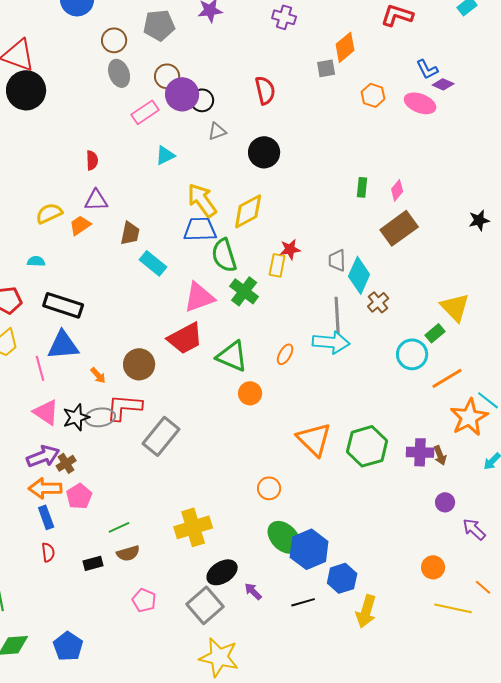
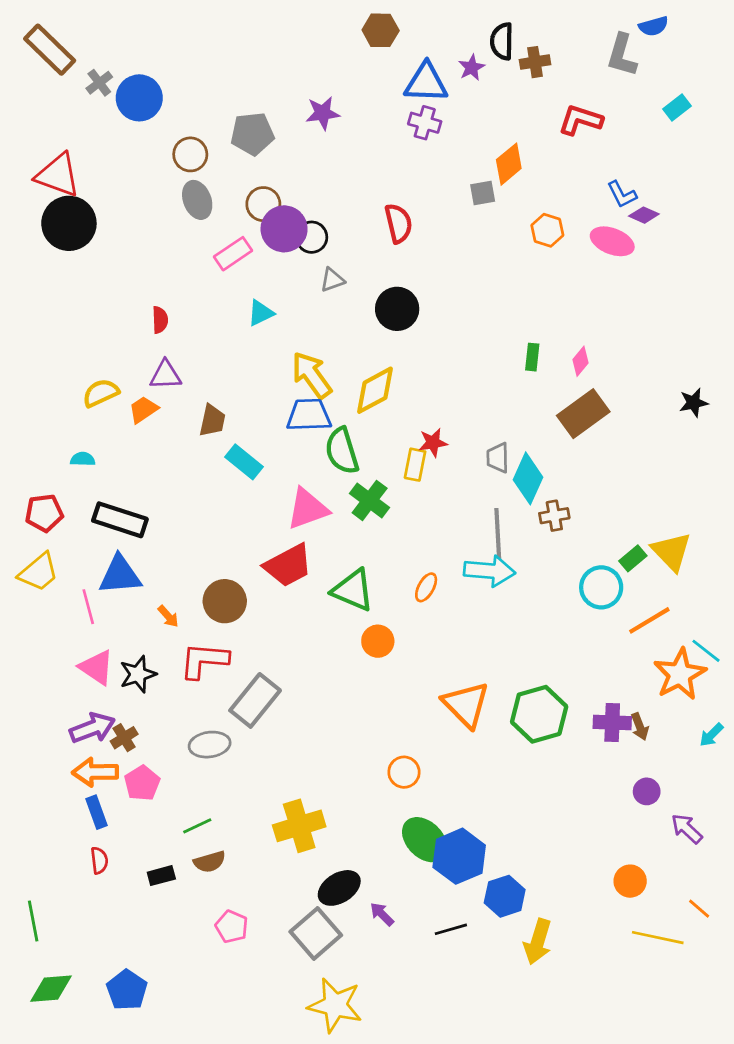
brown cross: (378, 302) -> (554, 516), turned 30
yellow triangle: (455, 307) -> (671, 552), moved
gray ellipse: (100, 417) -> (210, 745), moved

